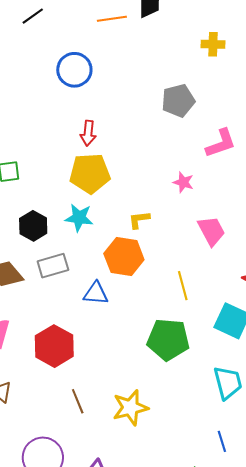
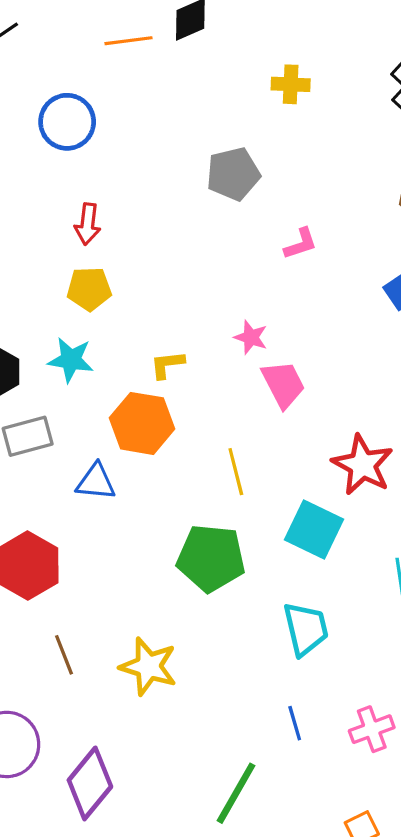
pink L-shape: (221, 143) -> (301, 244), size x0.7
yellow pentagon: (90, 173) -> (89, 289), size x0.7
pink star: (183, 182) -> (251, 337), moved
yellow star: (130, 408) -> (148, 666), turned 30

